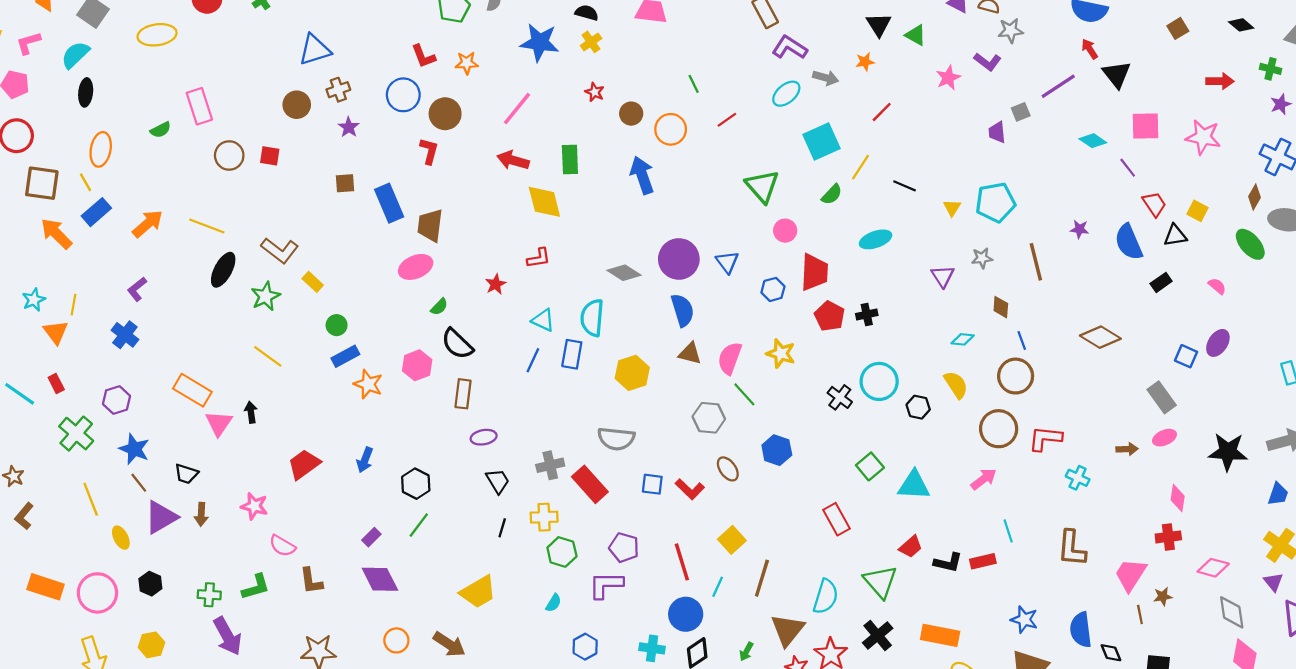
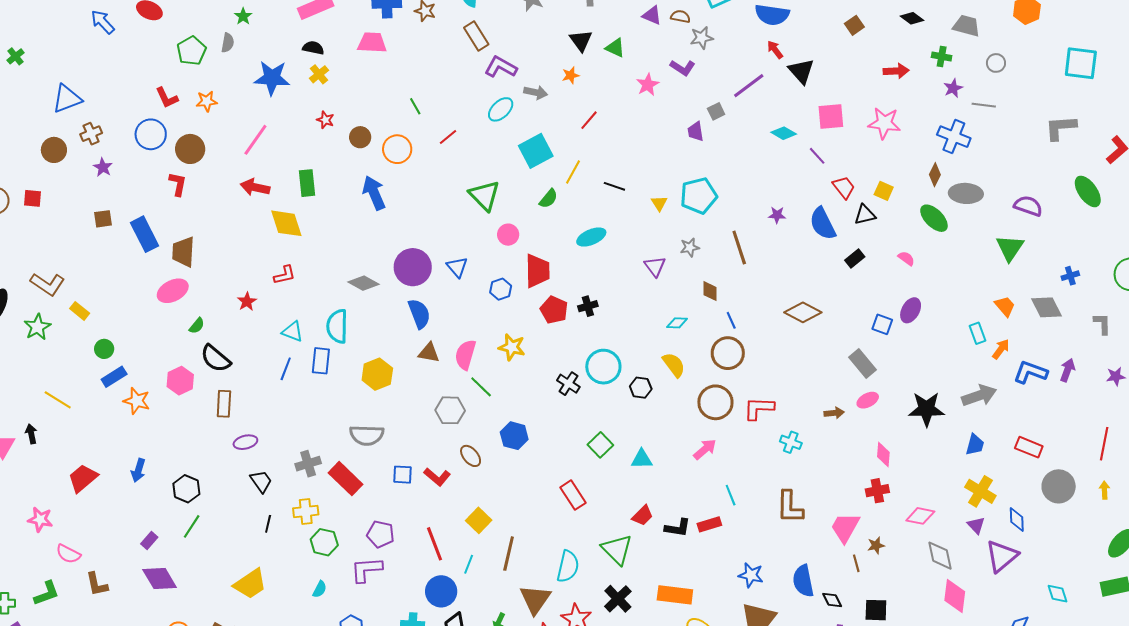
yellow line: (268, 356) -> (58, 400), moved
cyan triangle: (914, 485) -> (642, 459), size x0.7

